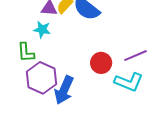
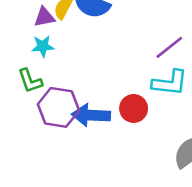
red circle: (101, 63) -> (134, 108), moved
blue arrow: (64, 90) -> (91, 115), turned 84

